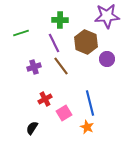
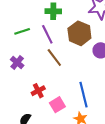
green line: (21, 33) -> (22, 31), moved
purple cross: (34, 67) -> (17, 62), moved, turned -32

